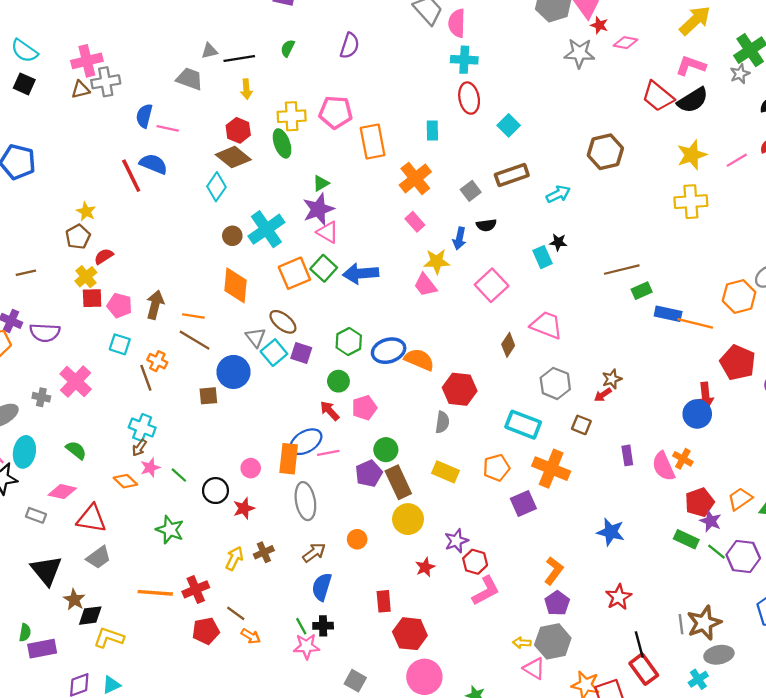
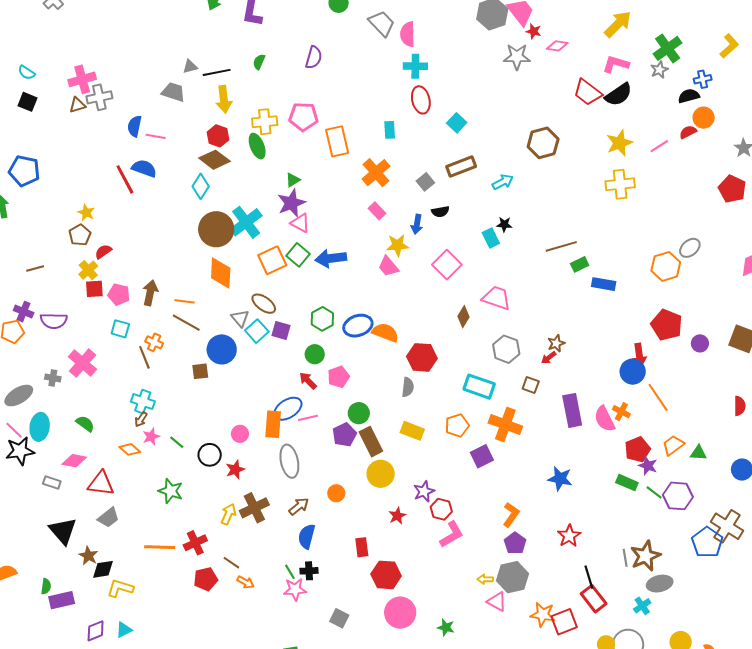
cyan semicircle: (24, 51) -> (27, 73), size x0.7
yellow arrow: (246, 89) -> (224, 99), size x1.5
brown circle: (232, 236) -> (216, 229), size x2.0
orange line: (695, 323) -> (658, 397), moved, turned 44
purple rectangle: (627, 455) -> (572, 410), size x1.8
brown cross: (264, 552) -> (254, 508), size x1.6

